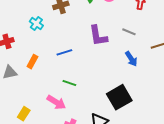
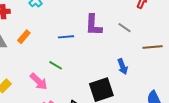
blue line: (64, 52) -> (66, 37), moved
blue arrow: (131, 59) -> (123, 67), moved

